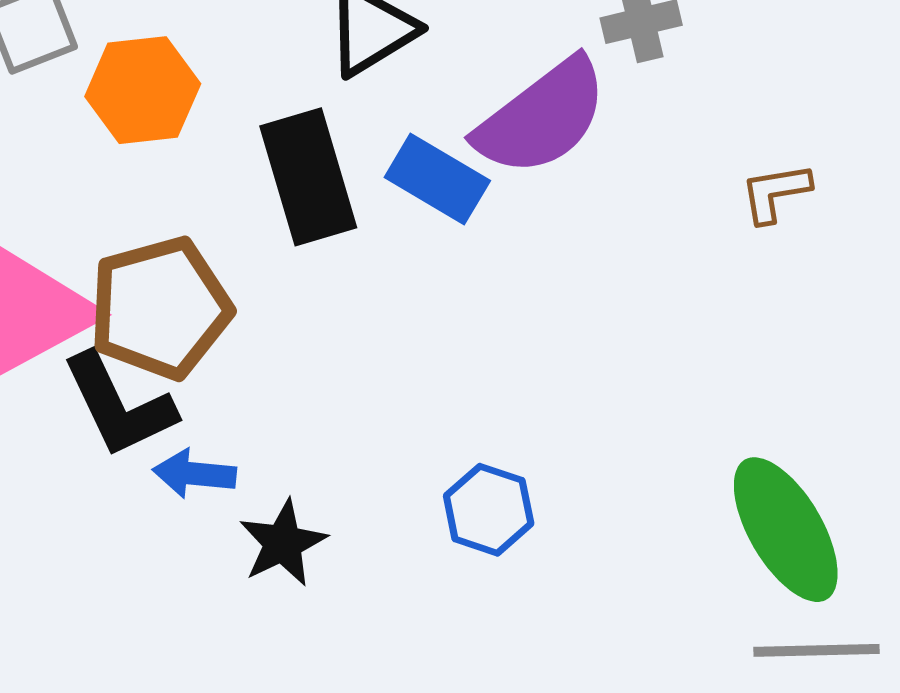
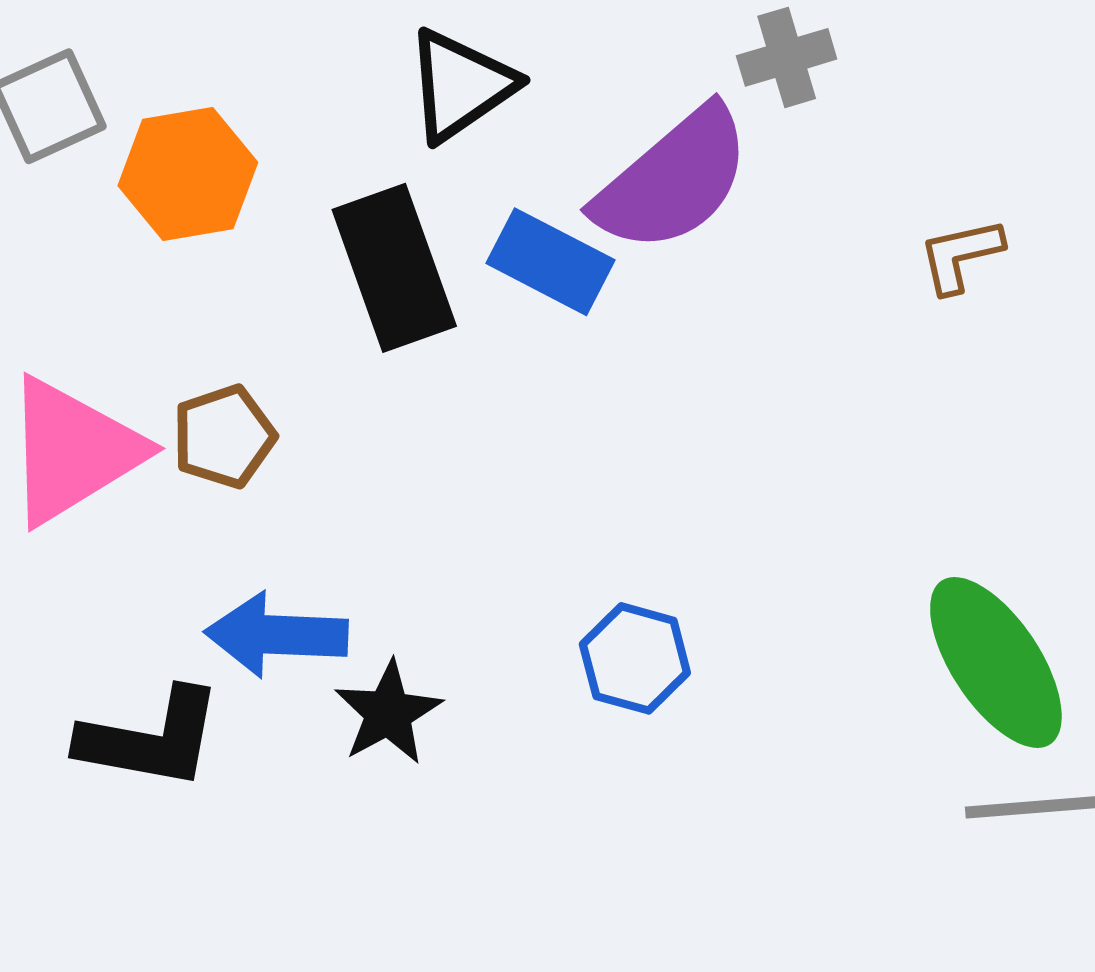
brown pentagon: (160, 308) -> (224, 437), size x0.6
black L-shape: (119, 405) -> (151, 739), moved, turned -51
blue arrow: (194, 474) -> (276, 635), size x1.4

